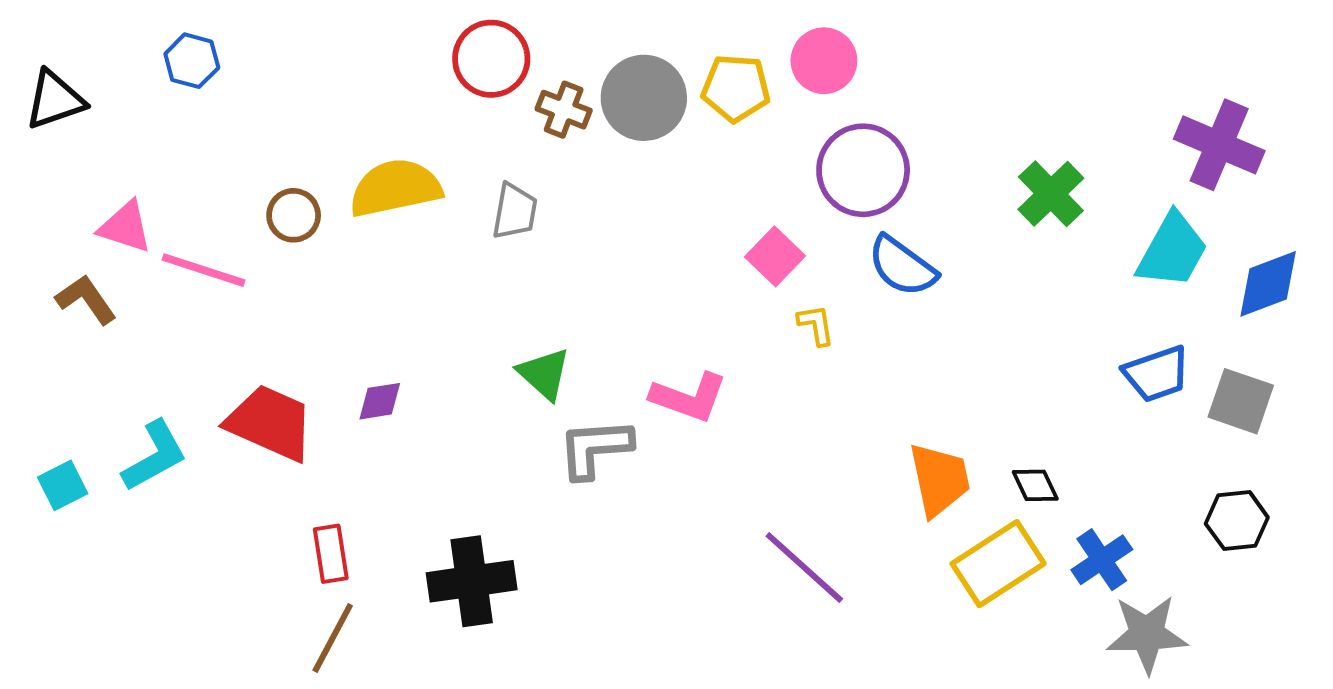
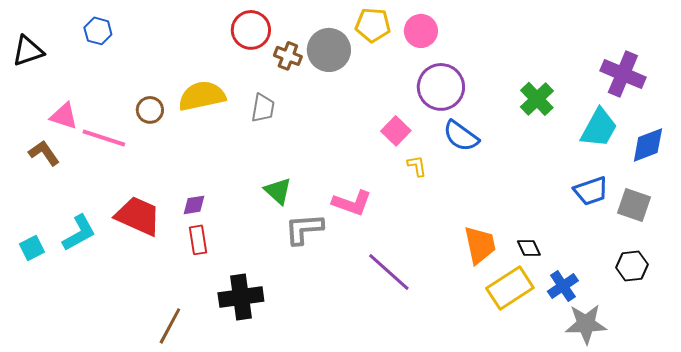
yellow pentagon: (736, 88) -> (373, 25), moved
red rectangle: (331, 554) -> (198, 240), moved
purple line: (804, 568) -> (389, 272), moved

